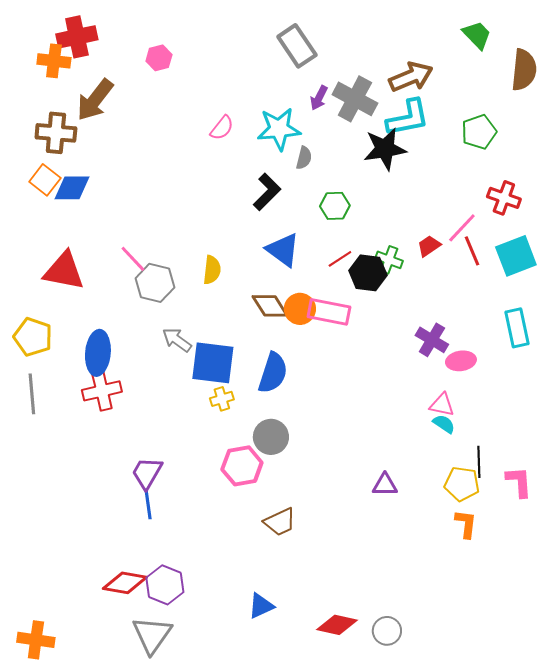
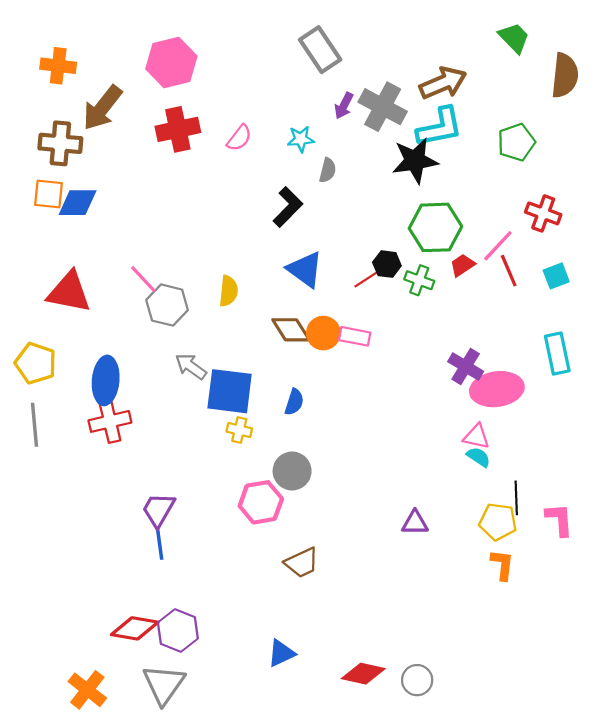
red cross: (77, 37) -> (178, 129), moved
pink hexagon: (159, 58) -> (171, 63), size x1.8
cyan star: (279, 129) -> (301, 139), size x0.6
orange square: (45, 180) -> (49, 194), turned -32
green hexagon: (335, 206) -> (435, 227), moved, size x1.6
cyan square: (516, 256) -> (556, 276), size x0.6
black hexagon: (368, 273) -> (387, 264), moved, size x0.7
pink rectangle: (329, 312) -> (355, 336), size x0.7
pink ellipse: (461, 361) -> (497, 389), size x1.6
blue semicircle: (273, 373) -> (294, 402), size x0.6
yellow cross: (222, 399) -> (239, 430), turned 30
orange cross: (36, 640) -> (87, 690), moved, turned 30

